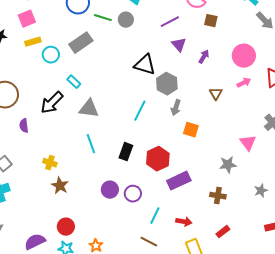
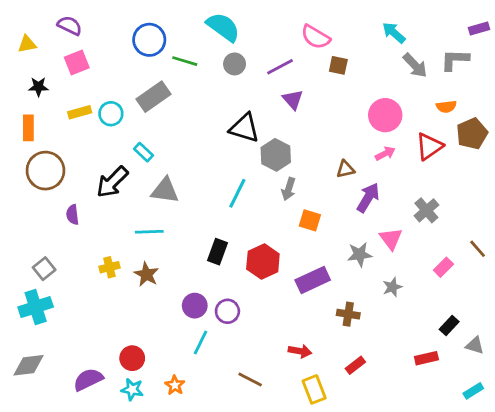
gray circle: (126, 20) -> (235, 64), moved
yellow rectangle: (33, 42) -> (80, 112), moved
purple arrow: (204, 57) -> (368, 198), moved, size x1.5
brown triangle: (216, 94) -> (345, 169), turned 48
cyan line: (91, 144) -> (149, 232), moved, turned -72
yellow cross: (50, 163) -> (109, 267), turned -32
gray star: (228, 165) -> (360, 254), moved
purple rectangle: (179, 181) -> (313, 280), moved
brown star: (60, 186) -> (146, 274), moved
gray star: (261, 191) -> (392, 287), moved
cyan line: (155, 216) -> (200, 343), moved

